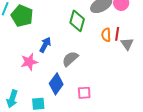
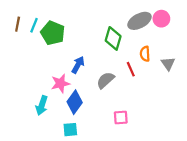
red line: (117, 34) -> (131, 69), moved, turned -32
blue diamond: (56, 84) -> (75, 102), moved
cyan arrow: (12, 99) -> (42, 105), moved

